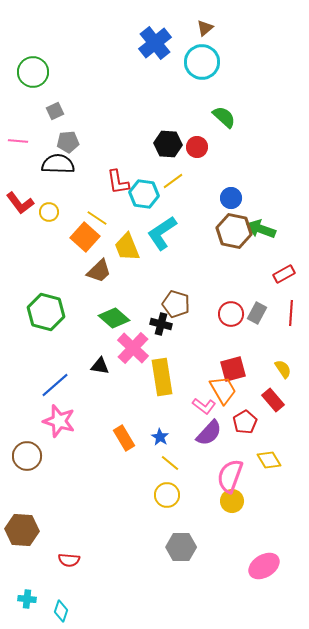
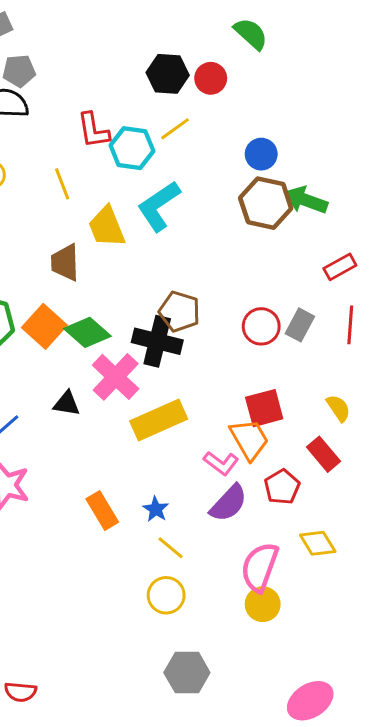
yellow line: (97, 218) -> (62, 184), turned 35
orange square: (85, 237) -> (44, 326), moved
brown trapezoid: (99, 271) -> (65, 263), turned 132
black cross: (161, 324) -> (157, 341), size x1.5
yellow rectangle: (162, 377) -> (159, 420), turned 75

